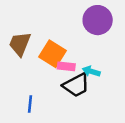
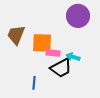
orange square: (52, 54) -> (42, 43), turned -30
blue line: (30, 104) -> (34, 83), moved

